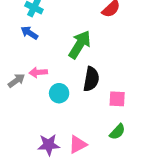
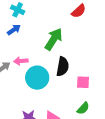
blue arrow: (29, 33) -> (14, 30), turned 112
cyan circle: (59, 93) -> (37, 78), size x1.5

